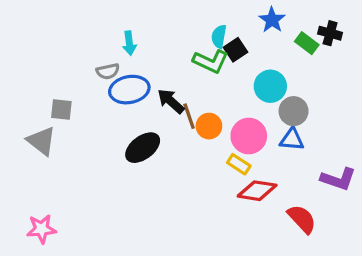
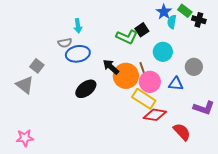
cyan semicircle: (219, 36) -> (172, 22), moved
green rectangle: (307, 43) -> (185, 11), moved
black arrow: (171, 101) -> (111, 67), moved
gray square: (61, 109) -> (37, 66), turned 32
gray circle: (294, 111) -> (194, 67), moved
brown line: (189, 116) -> (143, 70), moved
orange circle: (209, 126) -> (126, 76), size x1.6
yellow rectangle: (239, 164) -> (144, 99), size x1.6

